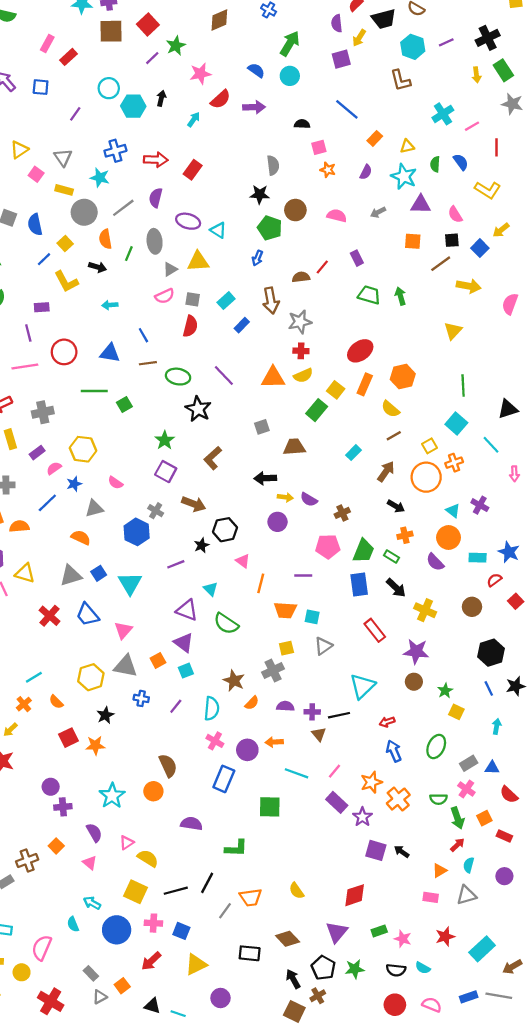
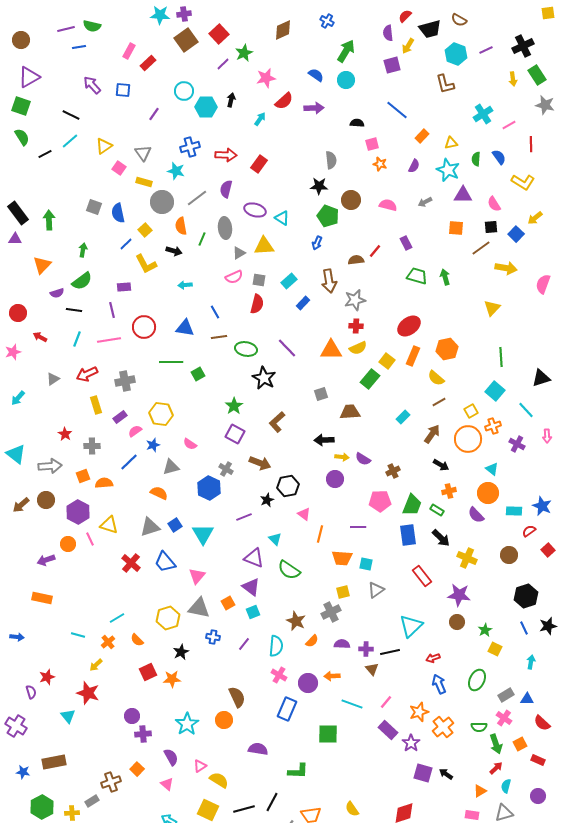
brown square: (111, 31) -> (186, 40), turned -35
purple cross: (480, 505) -> (517, 444), moved

